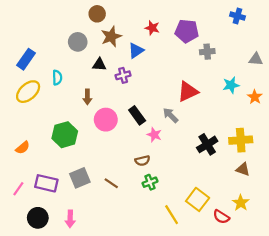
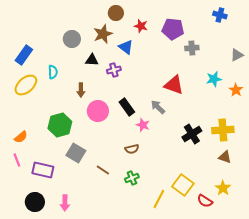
brown circle: (97, 14) -> (116, 13), moved
blue triangle: (136, 51) -> (126, 47), turned -49
gray triangle: (256, 59) -> (237, 55), turned -32
red triangle: (188, 92) -> (174, 85), turned 45
gray square: (80, 178) -> (76, 153), moved, turned -36
green cross: (150, 182) -> (132, 178), moved
pink line: (18, 189) -> (17, 160), moved, turned -56
yellow line: (172, 215) -> (159, 199), turned 60

